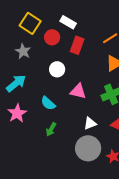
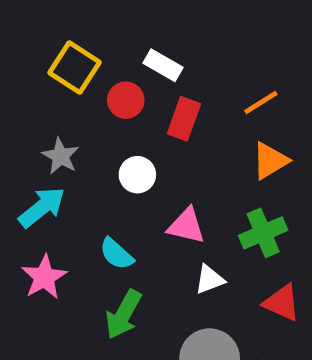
gray star: (23, 51) -> (61, 156), moved
white triangle: (90, 123) -> (210, 279), moved
green arrow: (51, 129) -> (123, 314), size x1.5

